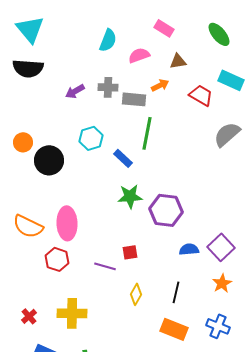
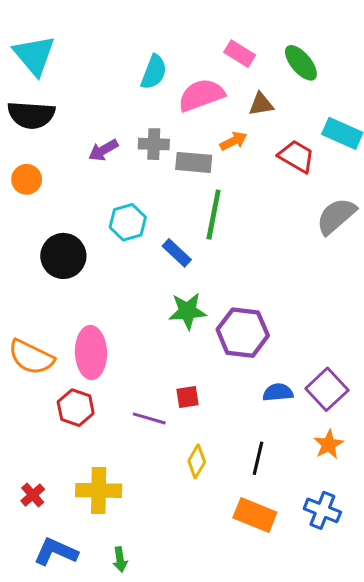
green ellipse: (219, 34) -> (301, 63), moved
pink semicircle: (139, 55) -> (201, 95), size x1.4
orange circle: (23, 142) -> (27, 179), moved

